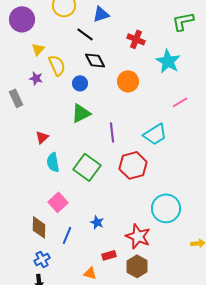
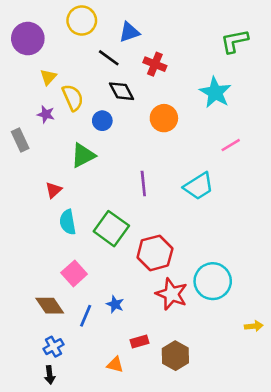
red cross: (136, 39) -> (155, 64), moved
green triangle: (81, 113) -> (83, 155), moved
red hexagon: (133, 165) -> (155, 253), moved
blue star: (97, 222) -> (115, 304), moved
brown diamond: (39, 227) -> (50, 306), turned -35
red star: (138, 236) -> (172, 294), moved

